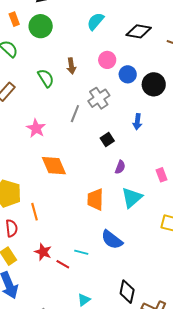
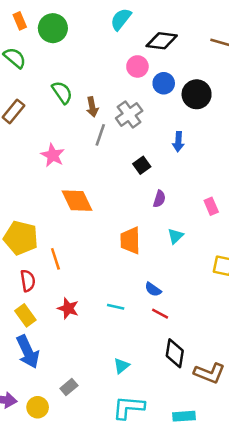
black diamond: (139, 31) -> (162, 41), moved
brown arrow: (71, 66) -> (92, 107), moved
cyan triangle: (132, 198) -> (175, 236), size x0.6
blue semicircle: (112, 240) -> (153, 289), size x0.6
red line: (63, 264) -> (160, 314), moved

